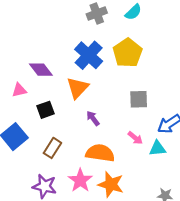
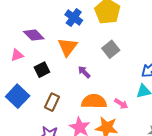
blue cross: (89, 55) -> (74, 17), size x0.7
gray square: (139, 99) -> (111, 49), moved, turned -30
pink arrow: (135, 138) -> (121, 104), moved

